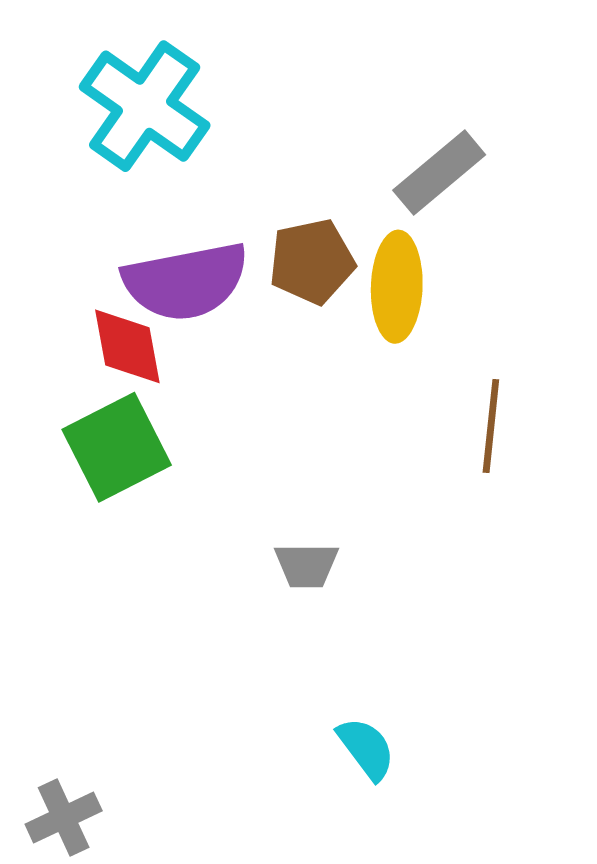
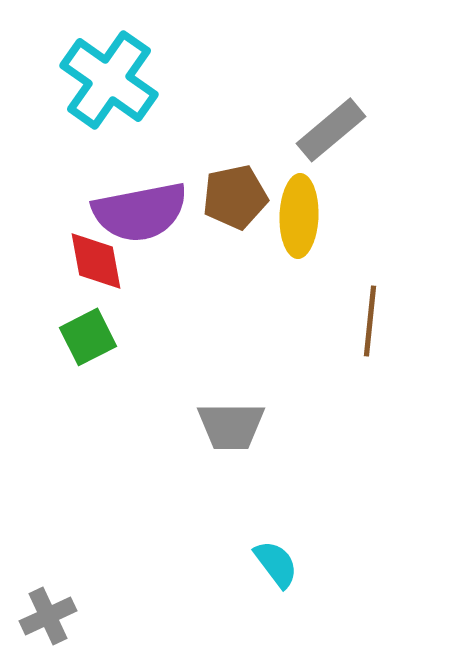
green square: (117, 447) -> (88, 337), size x0.7
gray trapezoid: (306, 565) -> (231, 426), size x1.4

